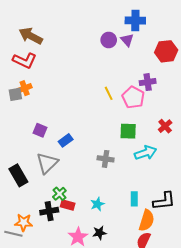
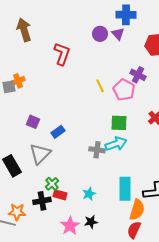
brown arrow: (31, 36) -> (24, 30), turned 45
red L-shape: (25, 60) -> (62, 54), moved, turned -95
purple cross: (148, 82) -> (138, 75), turned 35
cyan arrow: (146, 153) -> (116, 144), moved
cyan rectangle: (134, 199) -> (125, 189), size x1.6

